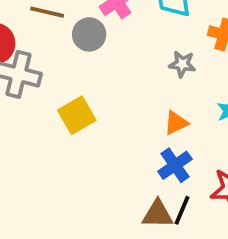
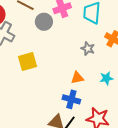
blue cross: (175, 165) -> (71, 99), turned 36

